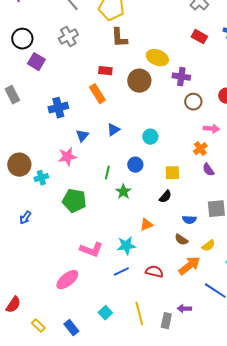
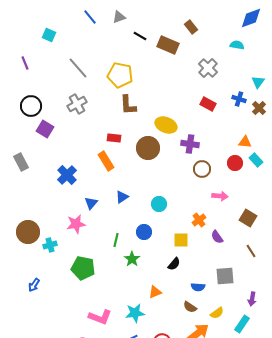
blue cross: (58, 108) -> (67, 175), turned -30
orange cross: (200, 149) -> (199, 220), moved

